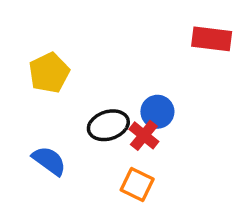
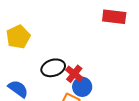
blue circle: (157, 112) -> (82, 87), moved

